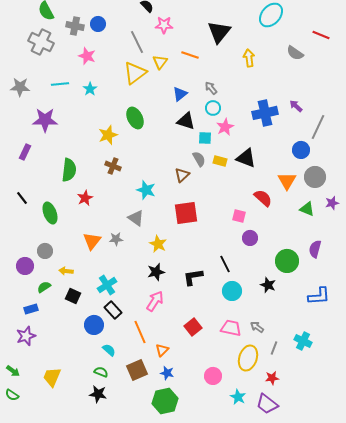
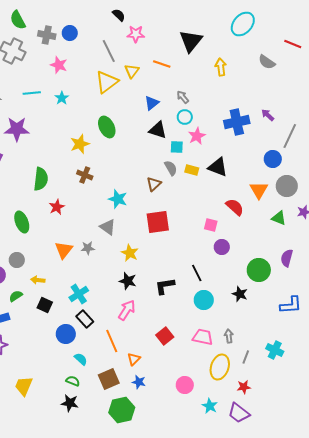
black star: (156, 272) -> (128, 281), turned 30
gray arrow: (257, 327) -> (229, 336), turned 48
green hexagon: (165, 401) -> (122, 410), moved

